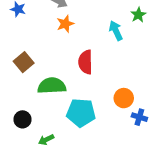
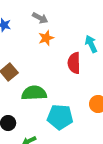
red semicircle: (85, 62) -> (74, 63), moved

